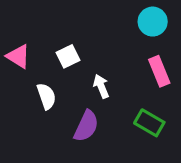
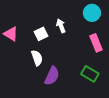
white arrow: (101, 86) -> (61, 26), moved
white semicircle: (46, 96) -> (37, 58), moved

